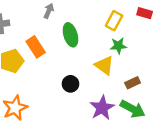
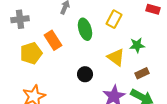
yellow rectangle: (114, 21) -> (114, 19), moved
green star: (118, 46) -> (137, 45), moved

